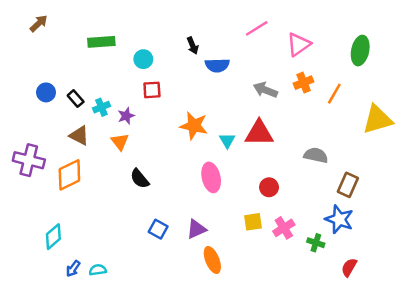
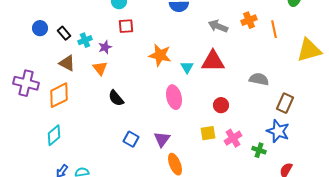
orange line: (334, 94) -> (274, 29), turned -42
purple triangle: (196, 229) -> (162, 139), turned -30
cyan diamond: (53, 237) -> (54, 135), moved

